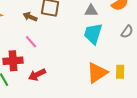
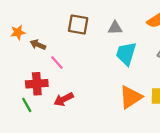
gray triangle: (91, 11) -> (115, 28), moved
brown arrow: (30, 17) -> (38, 45), moved

